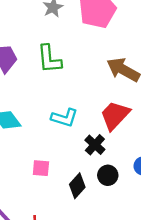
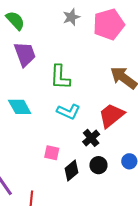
green L-shape: (49, 59) -> (60, 77), moved
pink square: (41, 168) -> (52, 153), moved

